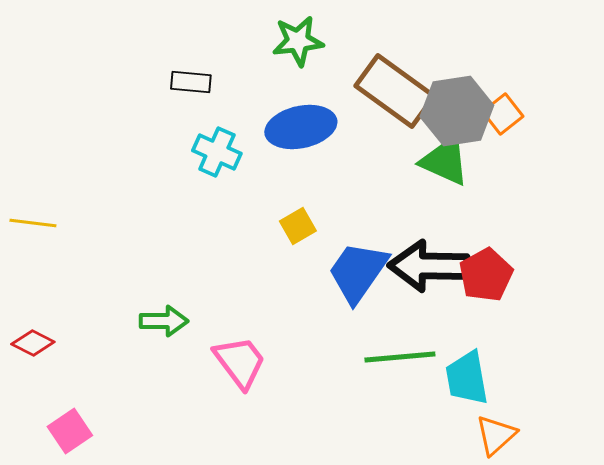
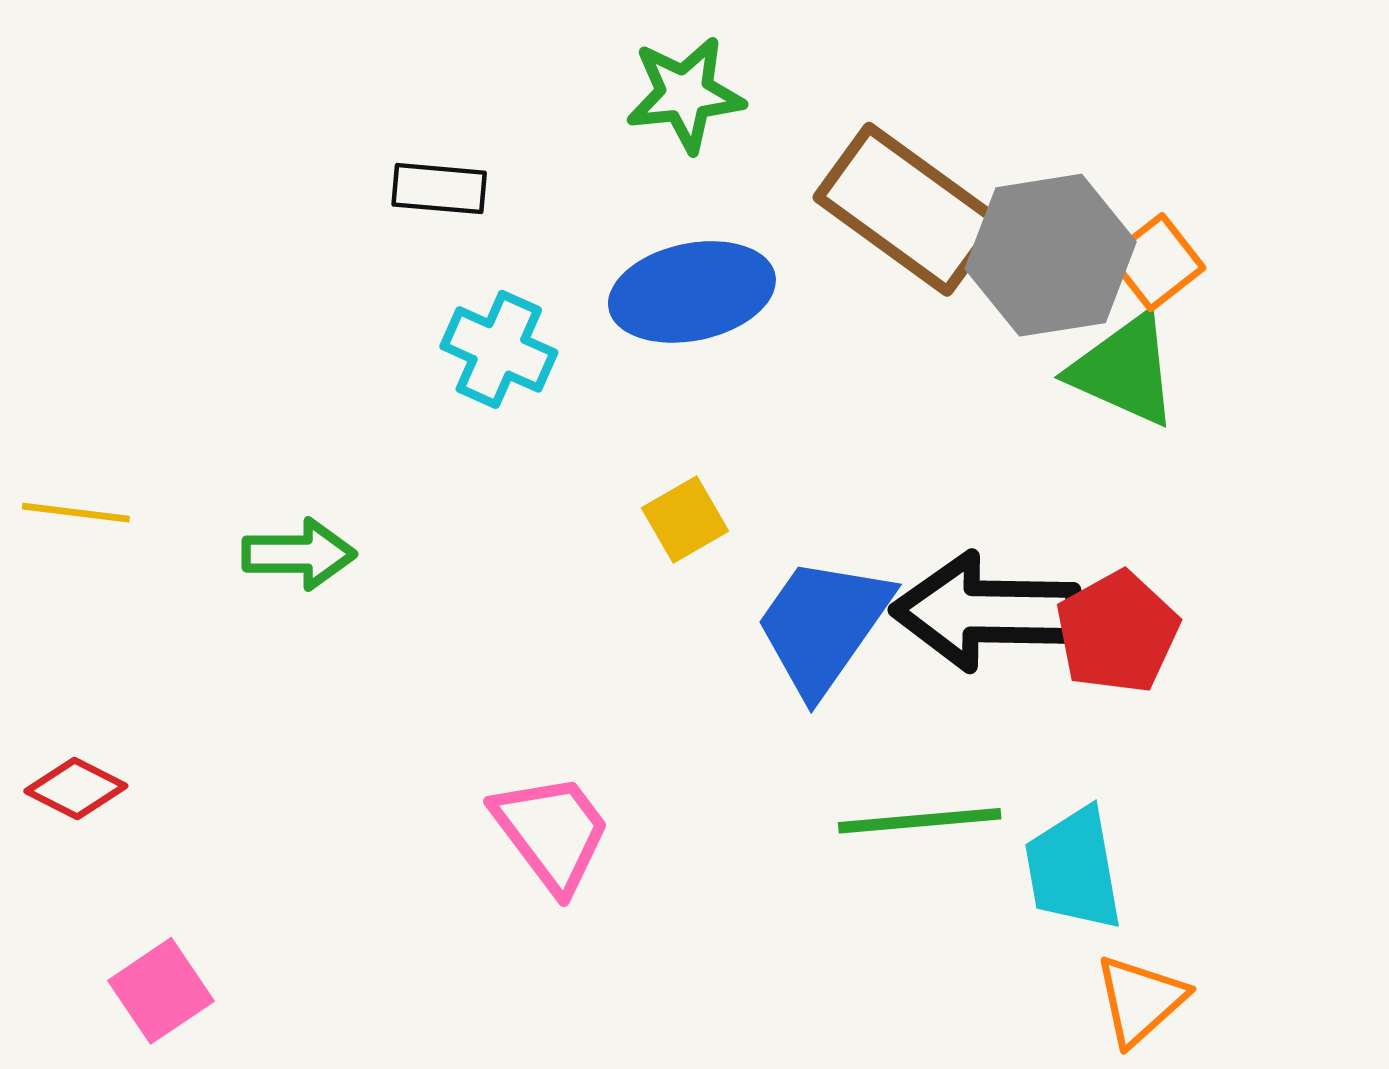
green triangle: (445, 161) -> (1124, 370), moved
green arrow: (164, 321) -> (299, 554), moved

